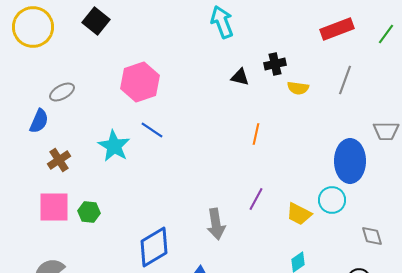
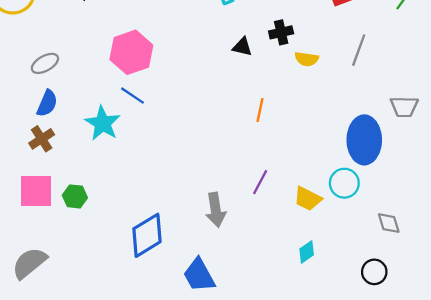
blue semicircle: (39, 121) -> (47, 103), moved
blue line: (152, 130) -> (133, 96), moved

